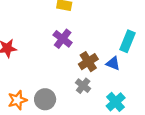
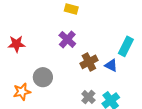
gray cross: (83, 86) -> (88, 97), moved
gray circle: (45, 99) -> (43, 77), moved

